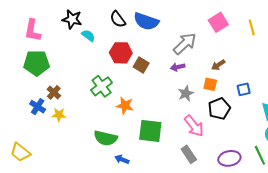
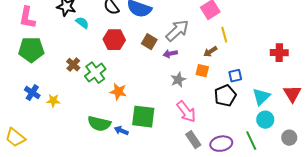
yellow line: (252, 27) -> (224, 35), moved
brown square: (141, 65) -> (149, 42), moved
brown cross: (54, 92) -> (73, 65), moved
black pentagon: (219, 109) -> (225, 96), moved
gray rectangle: (189, 154) -> (193, 140), moved
blue arrow: (122, 159) -> (121, 131), moved

